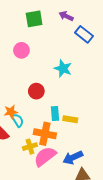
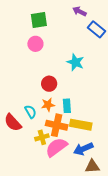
green square: (34, 19) -> (39, 20), moved
orange star: (11, 112) -> (48, 105), moved
yellow rectangle: (70, 119) -> (81, 125), moved, size x1.5

